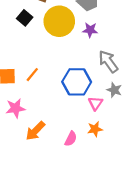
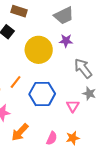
yellow circle: (59, 21) -> (39, 50), moved
blue hexagon: (77, 82) -> (42, 94), moved
orange star: (95, 129) -> (73, 138), moved

